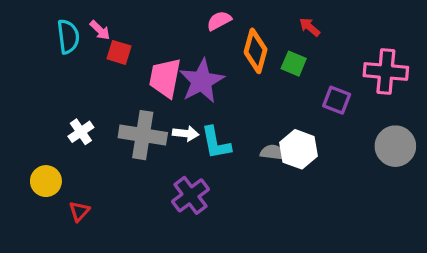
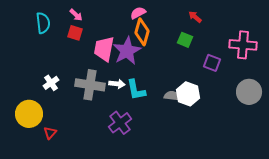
pink arrow: (100, 30) -> (76, 15), moved
orange diamond: (256, 51) -> (142, 32), moved
yellow circle: (46, 181) -> (29, 114), size x1.4

